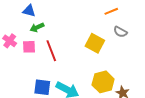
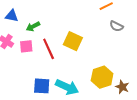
blue triangle: (29, 11) -> (12, 16), moved
yellow square: (95, 43) -> (73, 41), moved

